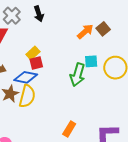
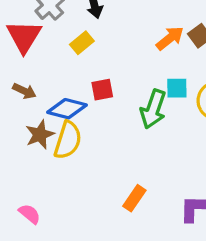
yellow rectangle: (33, 53) -> (82, 43), moved
red square: (36, 63) -> (102, 90), moved

